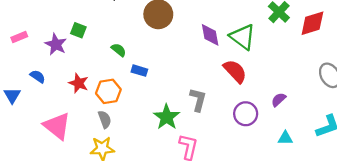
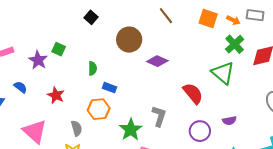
purple diamond: (210, 35) -> (157, 61), moved, turned -60
green triangle: (243, 37) -> (223, 73), moved
green semicircle: (119, 50) -> (93, 68), turned 48
orange hexagon: (108, 91) -> (99, 109), moved
purple semicircle: (279, 100) -> (229, 121), turned -152

